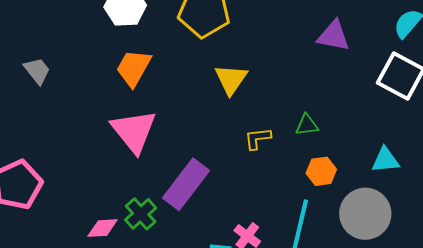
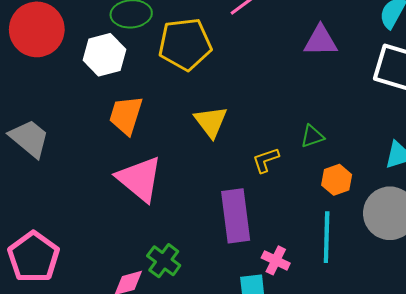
gray trapezoid: (37, 71) -> (29, 138), size x1.4
yellow triangle: (231, 79) -> (211, 122), moved
purple rectangle: (186, 184) -> (236, 216), moved, turned -33

